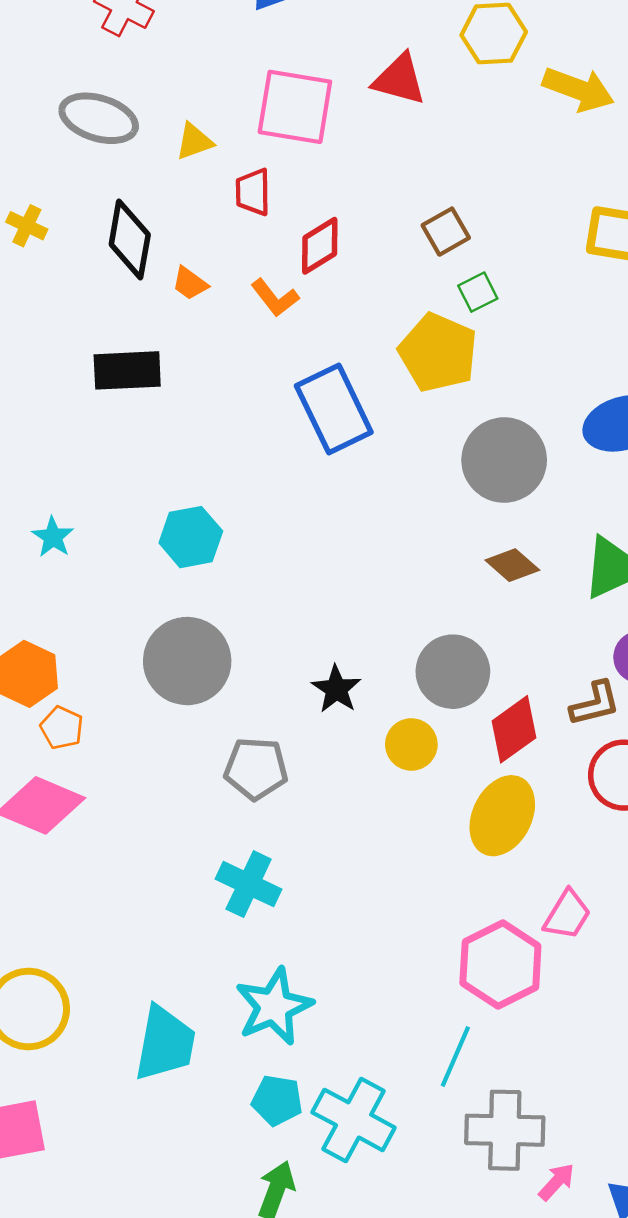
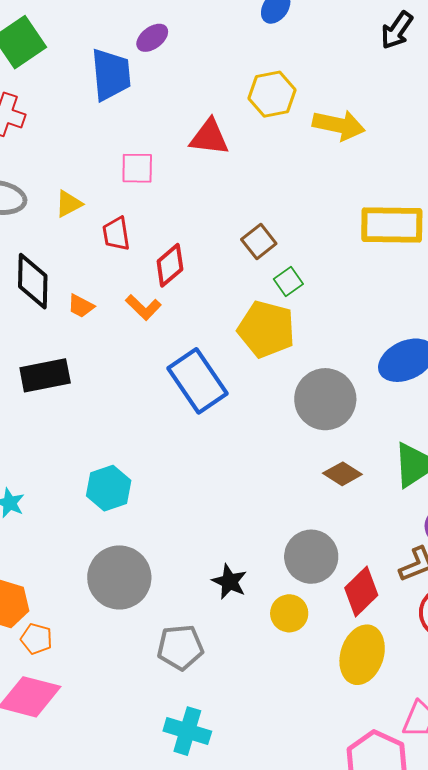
pink square: (295, 107) -> (137, 168), size x0.6

